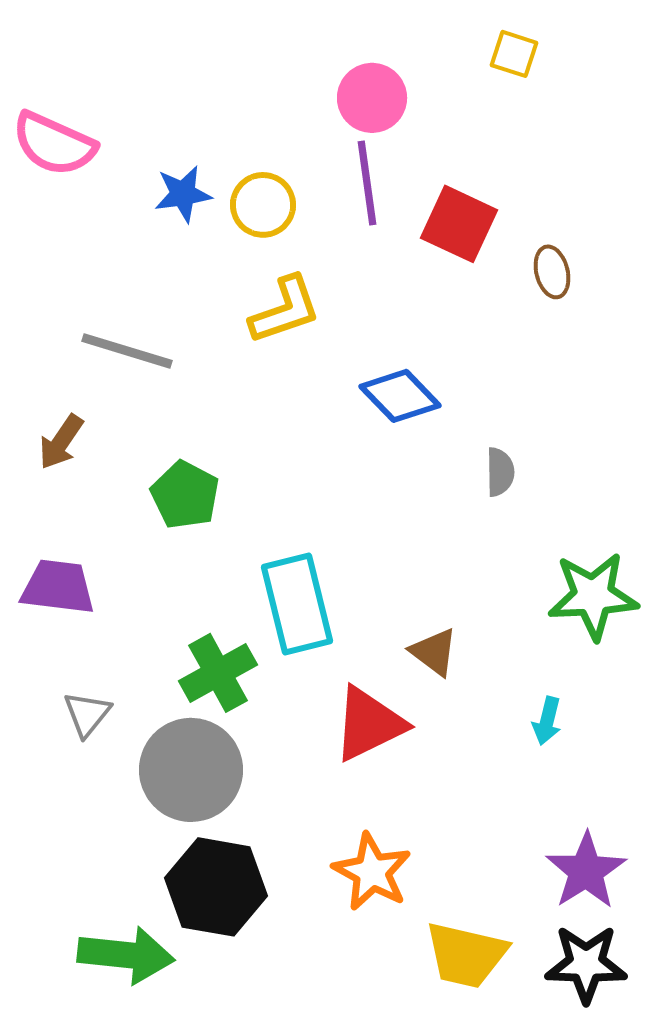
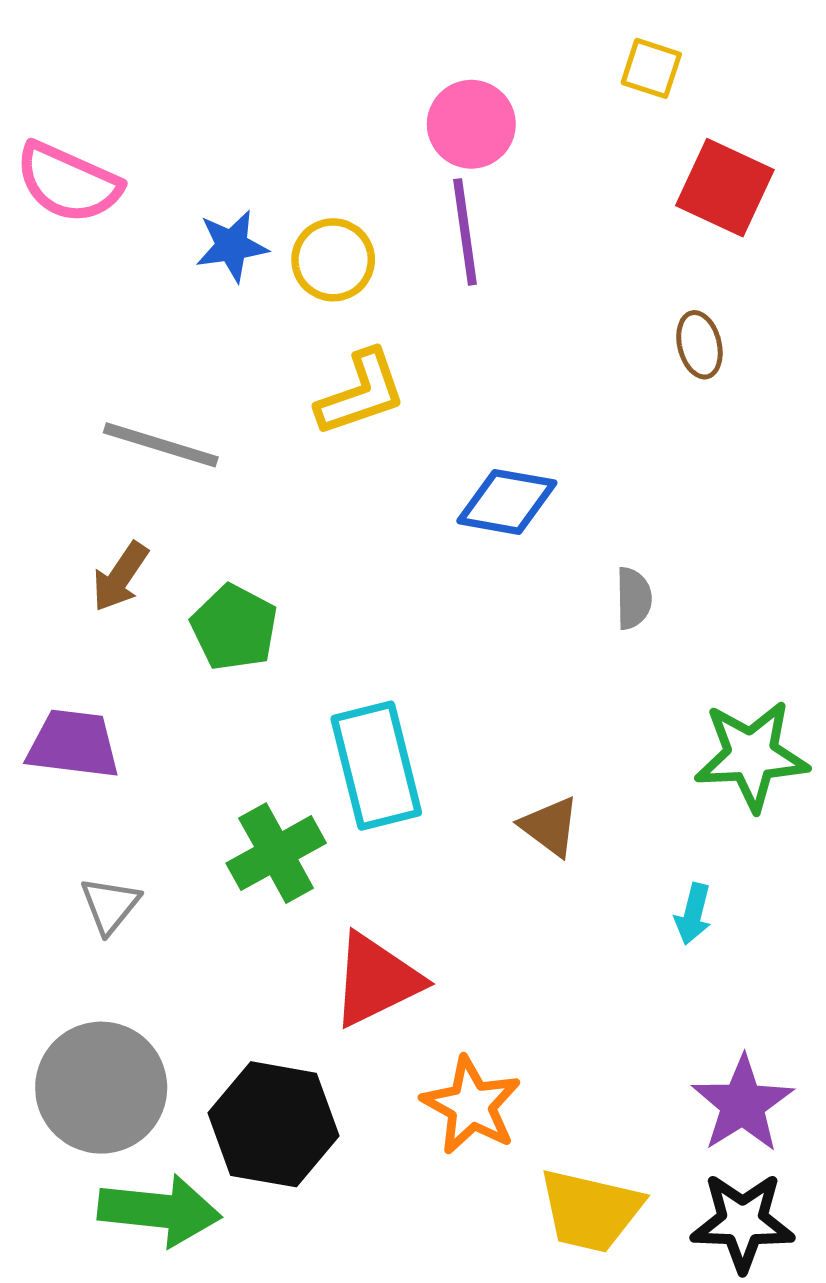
red square: (459, 224) -> (725, 188), moved
blue diamond: (400, 396) -> (507, 502), turned -36
brown arrow: (61, 442) -> (120, 577), moved
red triangle: (369, 724) -> (376, 980), moved
gray circle: (191, 770) -> (101, 1088), moved

